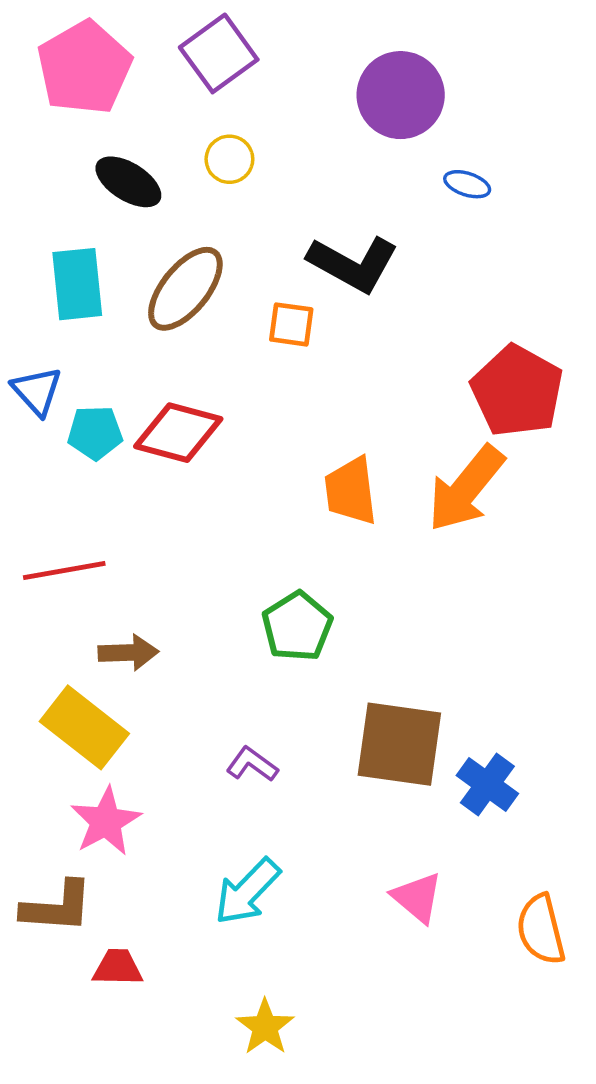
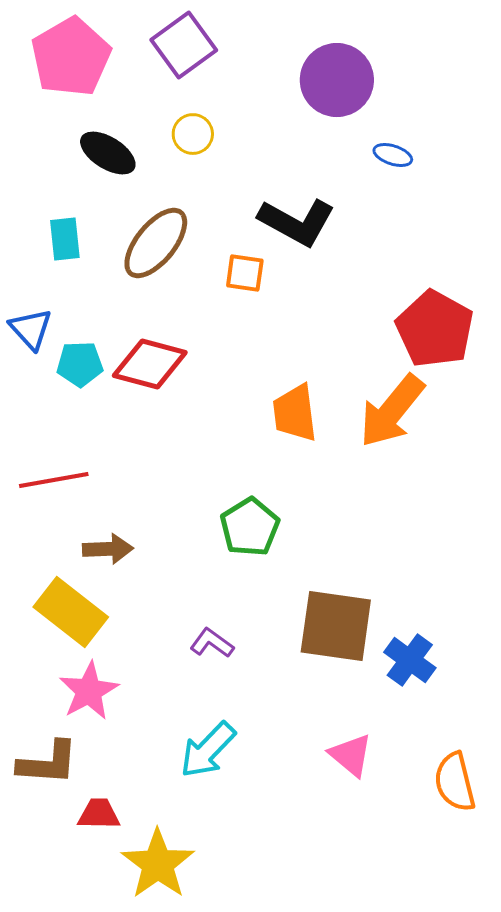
cyan rectangle: (77, 284) -> (65, 239), size x0.7
yellow star: (265, 1027) -> (158, 864), moved, size x1.5

